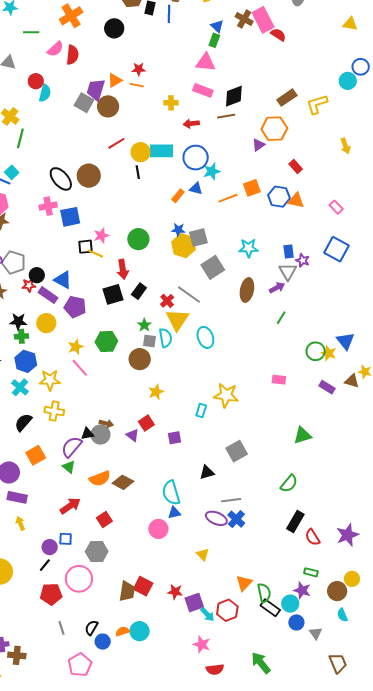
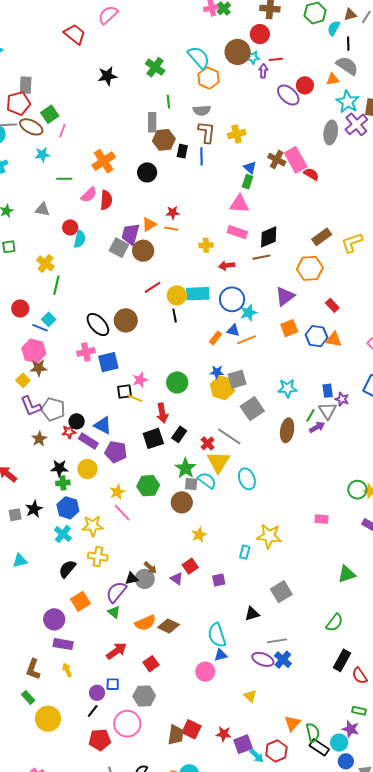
purple triangle: (258, 145) -> (285, 296), moved, size x1.5
orange line: (228, 198) -> (247, 340), moved
green line: (281, 318) -> (311, 415), moved
green star: (144, 325) -> (185, 468), size x1.5
cyan semicircle: (165, 338) -> (207, 480), turned -42
brown arrow: (106, 423) -> (150, 568), turned 32

